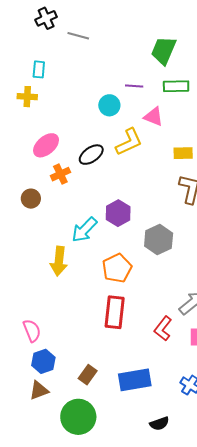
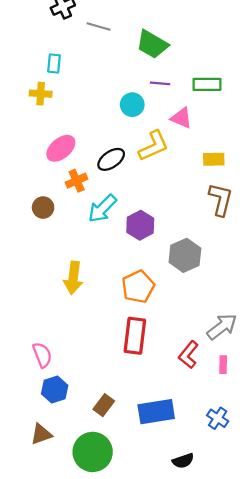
green trapezoid: (164, 50) -> (152, 44), moved, turned -84
cyan arrow: (84, 230) -> (102, 209), moved
brown triangle: (39, 390) -> (41, 434), moved

